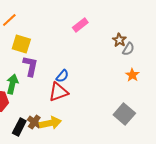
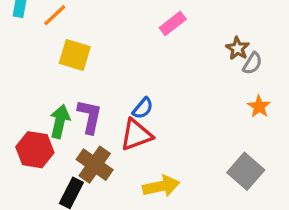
purple L-shape: (30, 66) -> (90, 116), moved
brown cross: (34, 122) -> (95, 165), moved, size x1.5
yellow arrow: (50, 123) -> (161, 186), moved

